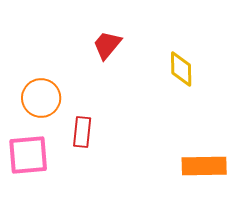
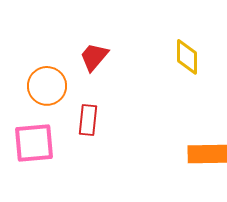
red trapezoid: (107, 45) -> (94, 57), moved

